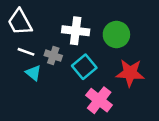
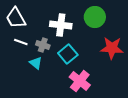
green circle: (116, 34) -> (95, 17), moved
cyan triangle: (33, 73) -> (36, 63), moved
red star: (130, 73) -> (112, 48), moved

